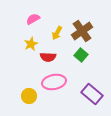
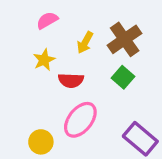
pink ellipse: (54, 82) -> (80, 120), turned -40

